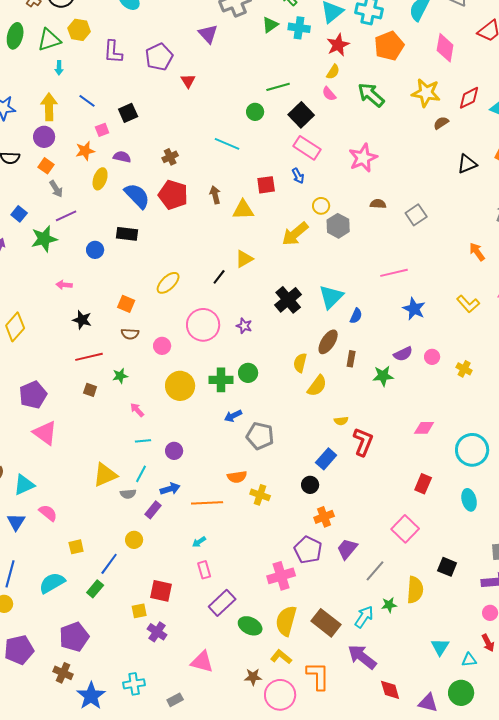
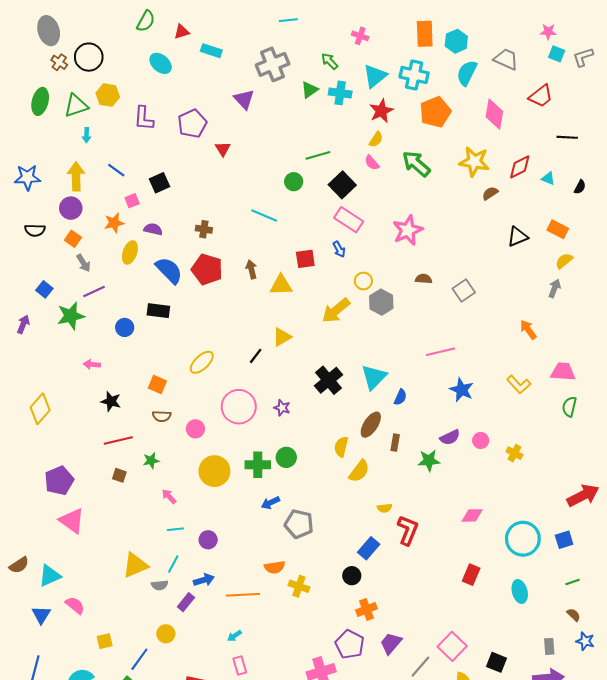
brown cross: (170, 157) -> (204, 229), turned 35
pink square: (405, 529) -> (452, 646), moved

